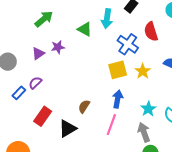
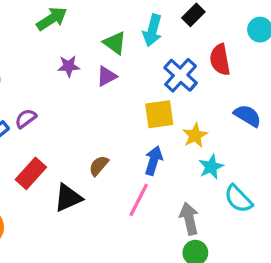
purple triangle: (38, 53) -> (107, 76), moved
yellow star: (143, 71) -> (195, 135), moved
cyan star: (148, 109) -> (211, 167), moved

